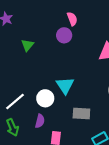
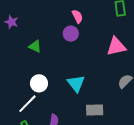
green triangle: (27, 45) -> (35, 46), turned -40
white circle: (45, 98) -> (39, 83), moved

